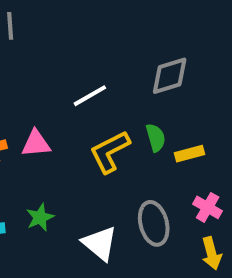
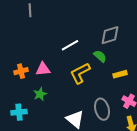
green semicircle: (156, 138) -> (100, 56), moved, turned -32
green star: (40, 217) -> (40, 94), moved

